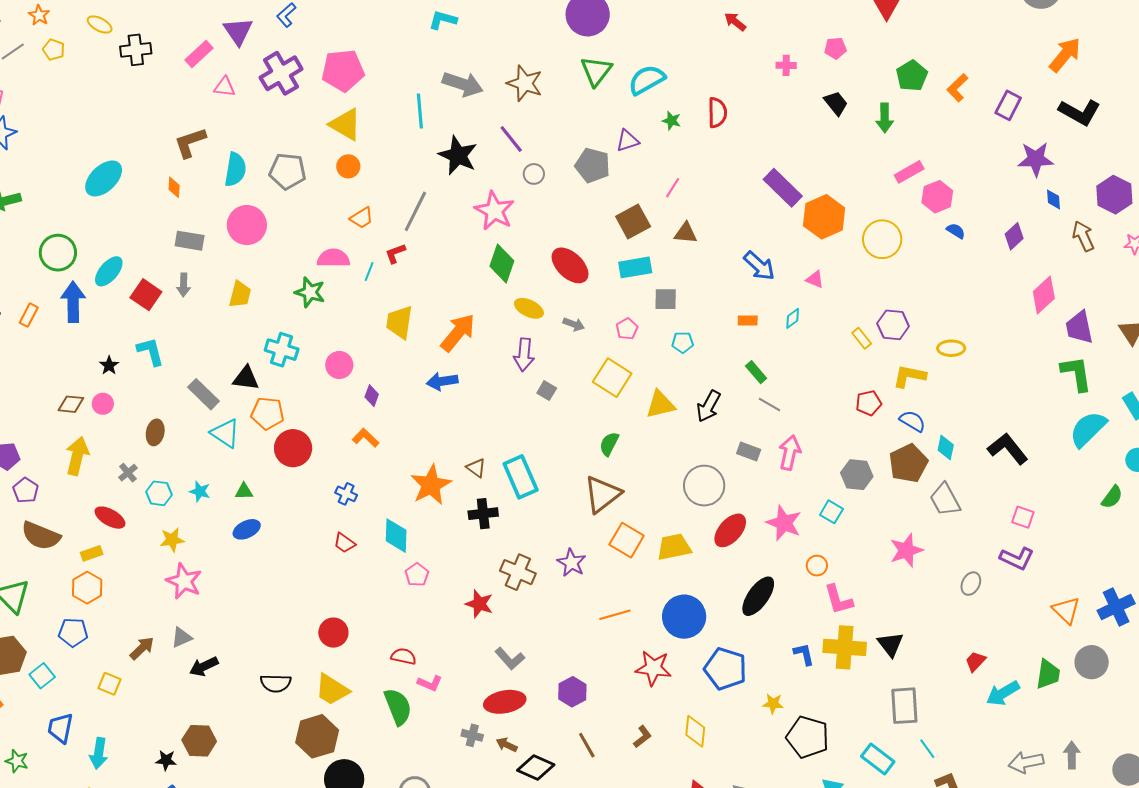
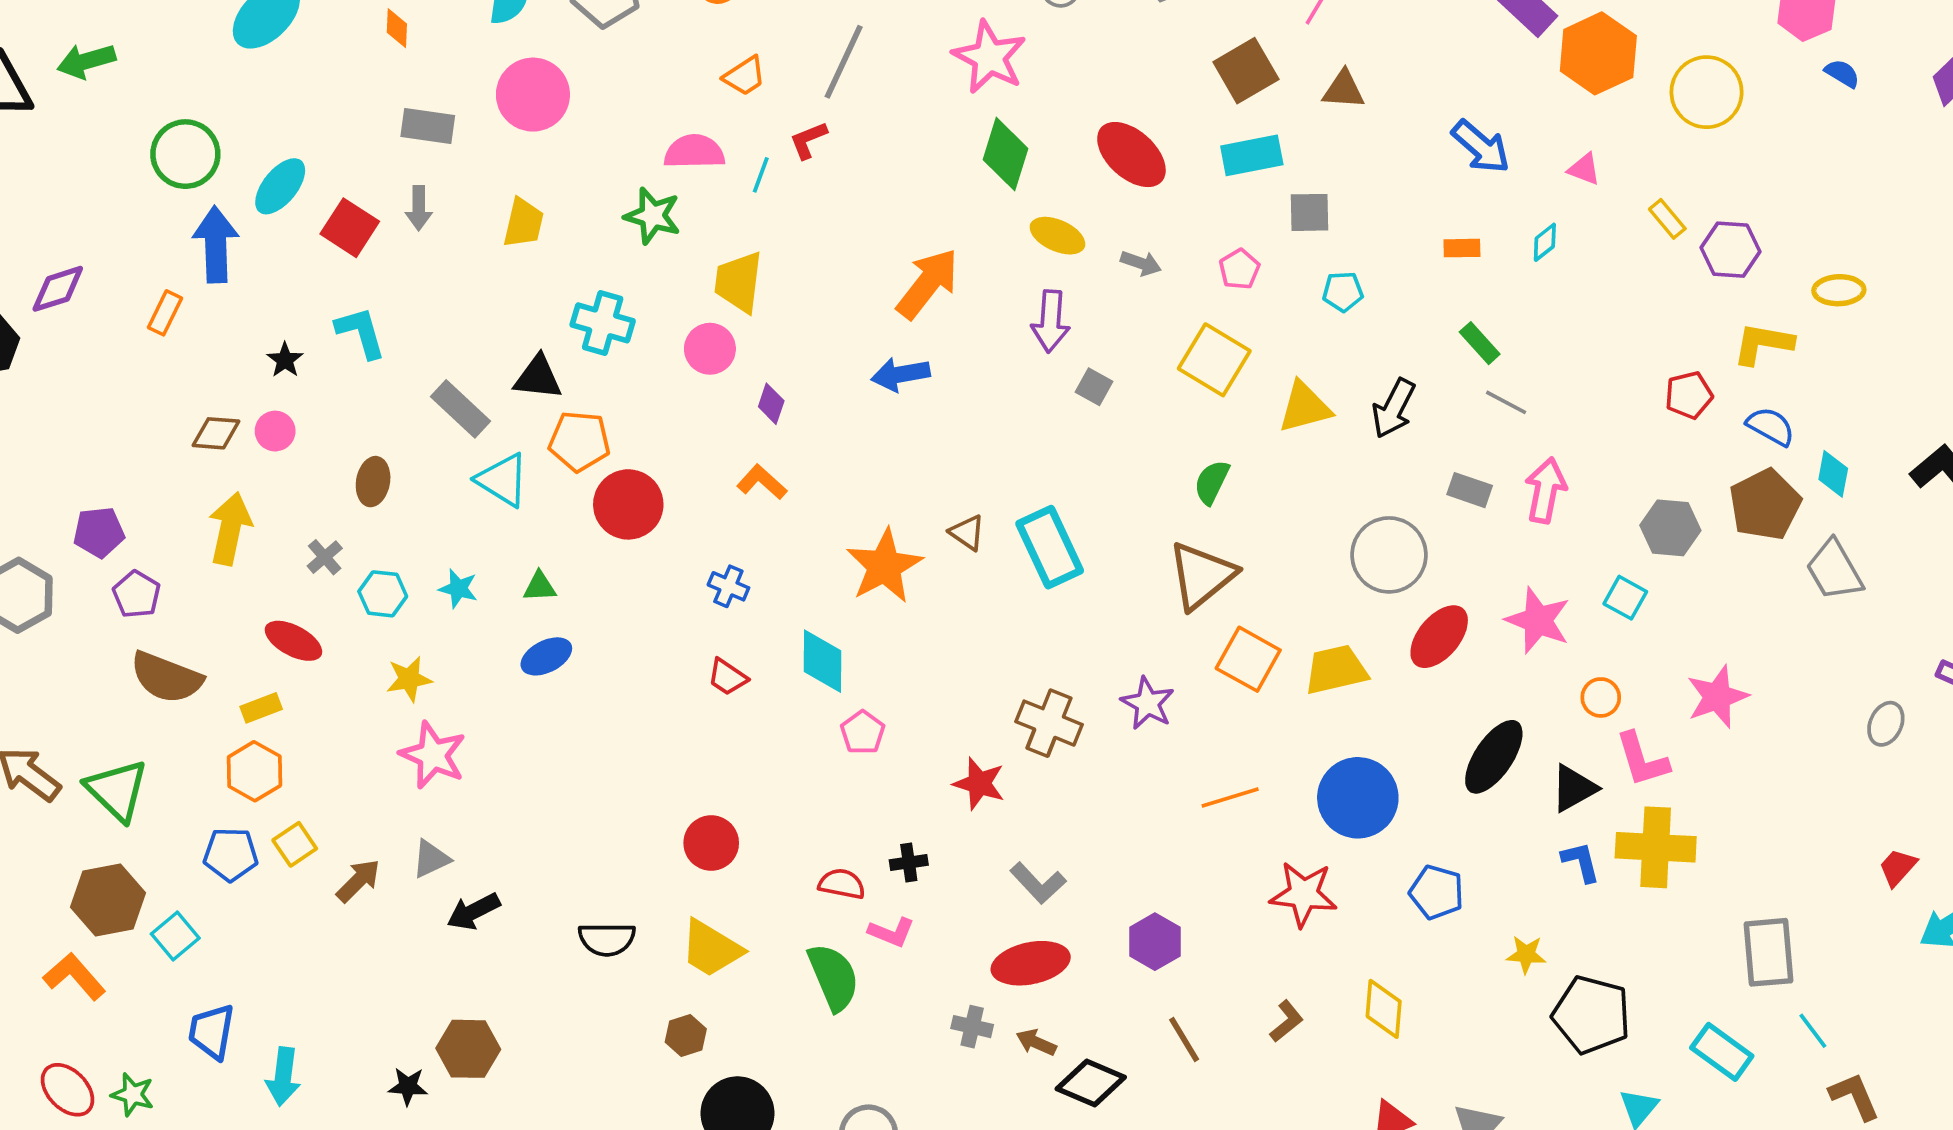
orange rectangle: (29, 315) -> (165, 313), moved
yellow trapezoid: (399, 322) -> (739, 282), moved
yellow rectangle: (862, 338) -> (1667, 219), moved
black cross: (483, 514) -> (909, 863), moved, size x0.7
pink star: (906, 550) -> (1717, 697), moved
black triangle: (891, 644) -> (1574, 788), moved, turned 40
blue pentagon: (725, 669) -> (1437, 892), size x0.7
yellow square: (110, 684) -> (295, 844), moved, turned 35
brown hexagon: (317, 736) -> (686, 1035), size x0.5

